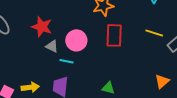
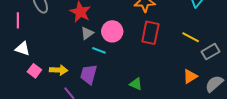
gray triangle: (52, 46) -> (87, 33), turned 48
orange triangle: (162, 81) -> (190, 76), moved

